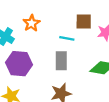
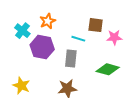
purple hexagon: (19, 64) -> (42, 47), moved

